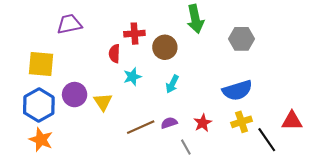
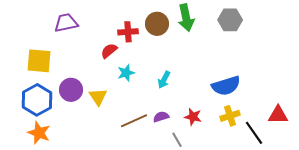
gray hexagon: (242, 39) -> (230, 20), moved
brown circle: (165, 47) -> (157, 24), moved
red semicircle: (114, 54) -> (109, 51), turned 48
red star: (203, 123) -> (193, 117), turned -30

